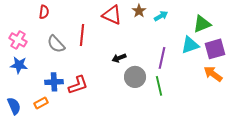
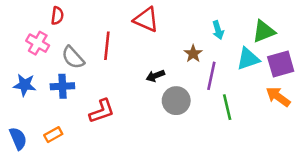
brown star: (139, 11) -> (193, 54), moved
cyan arrow: (161, 16) -> (218, 30), moved, turned 104
pink cross: (18, 40) -> (38, 43), moved
blue cross: (54, 82) -> (62, 86), moved
green line: (159, 86) -> (227, 107), moved

